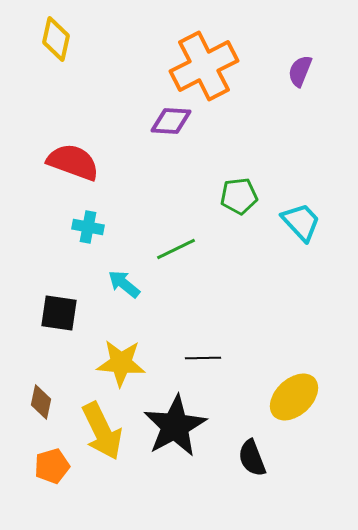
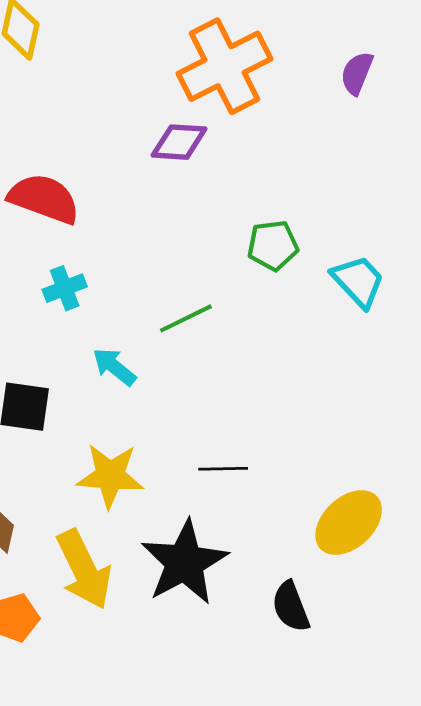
cyan cross: (88, 227) -> (65, 288), turned -32

